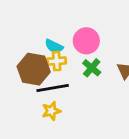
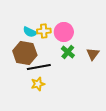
cyan semicircle: (54, 46) -> (30, 32), moved
yellow cross: (57, 61) -> (44, 31), moved

